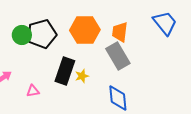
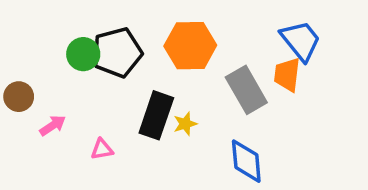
blue trapezoid: (165, 23) -> (301, 41), moved
orange trapezoid: (120, 32) -> (287, 75), moved

